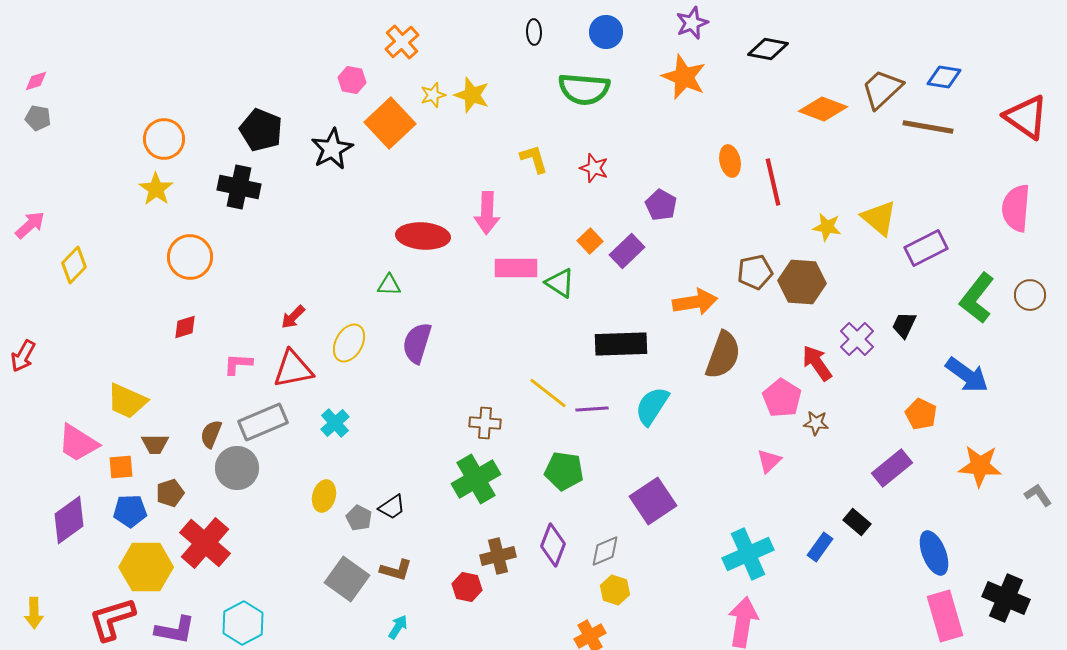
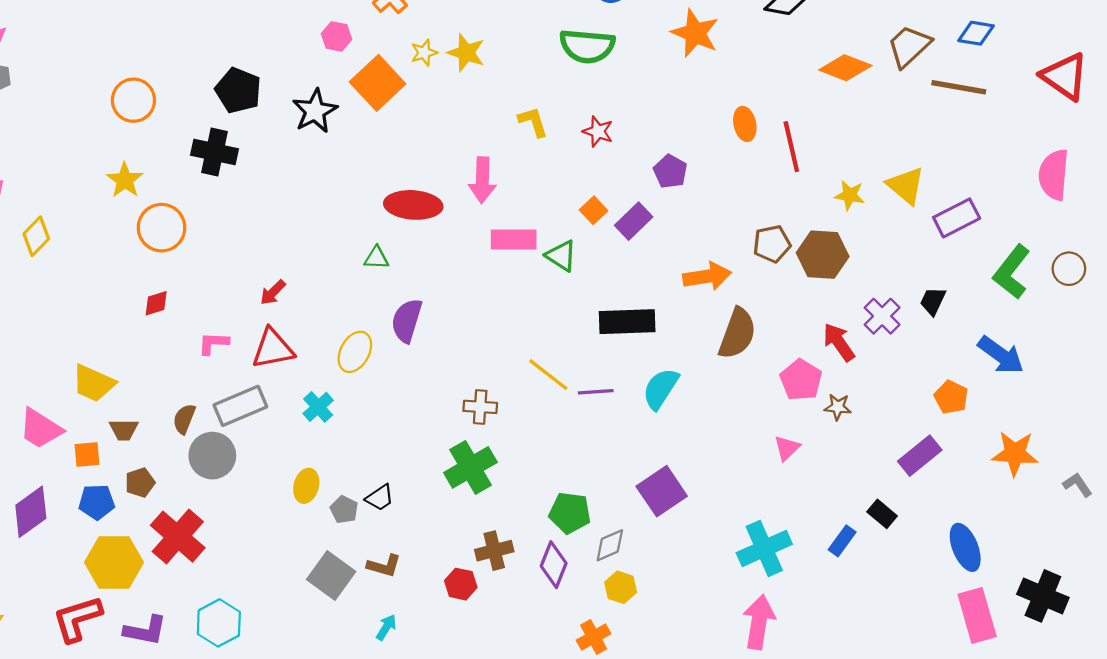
yellow star: (156, 189) -> (125, 180), moved
yellow ellipse: (349, 343) -> (355, 352), moved
green pentagon: (564, 471) -> (570, 513), moved
purple diamond: (553, 545) -> (554, 565), moved

